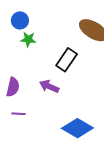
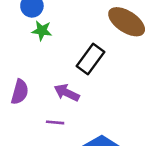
purple line: (18, 114) -> (55, 122), moved

